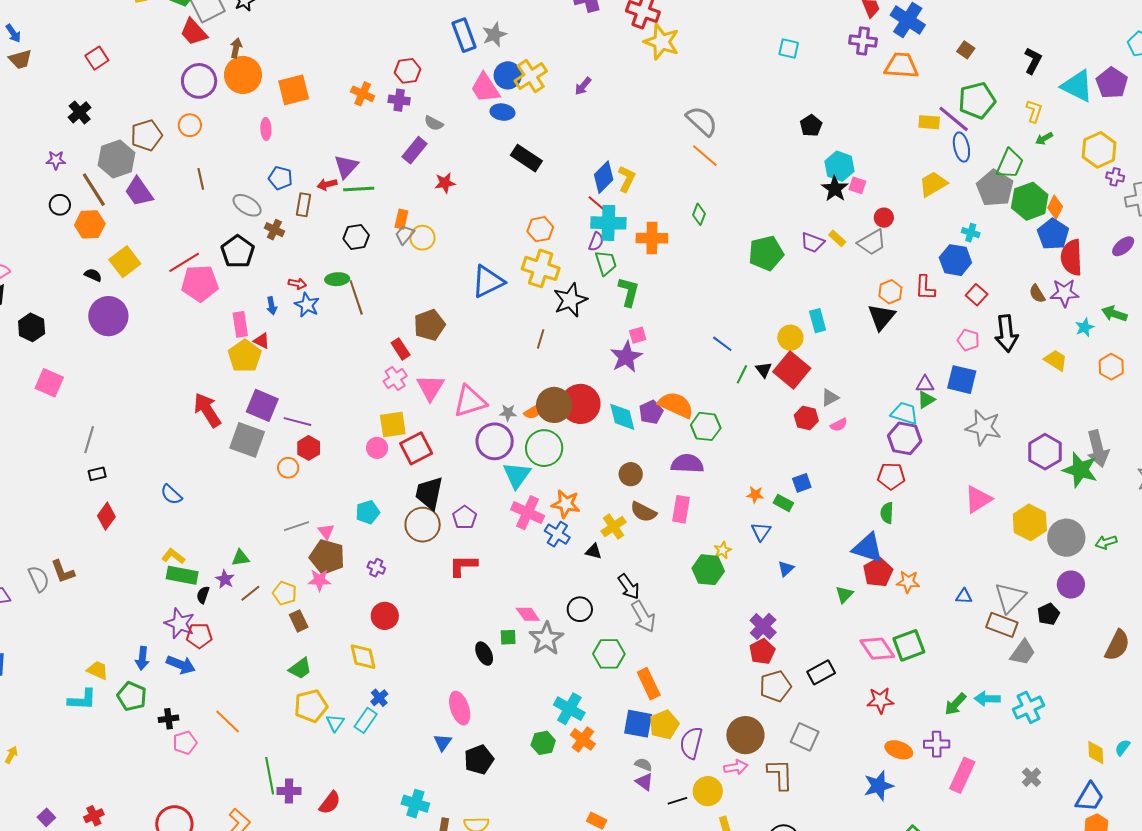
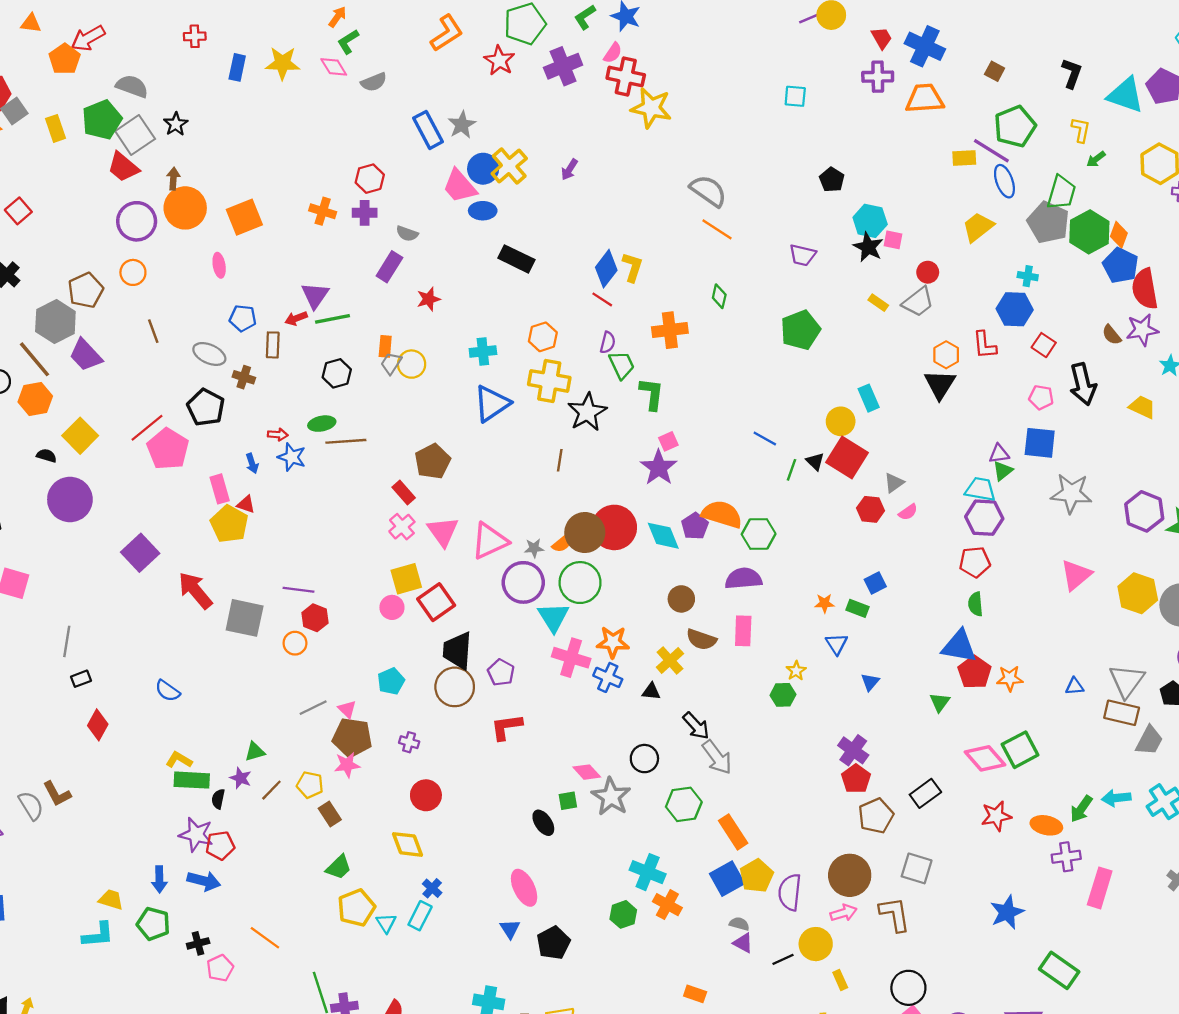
cyan cross: (608, 223) -> (483, 351), moved, size x0.7
purple trapezoid: (813, 243) -> (803, 255), moved
pink pentagon: (200, 283) -> (168, 449), turned -30
brown line: (356, 297) -> (346, 441), turned -68
purple square: (262, 405) -> (140, 553), moved, turned 32
green hexagon: (708, 570) -> (783, 695), size x0.7
blue square: (638, 724) -> (727, 879), turned -32
orange ellipse: (899, 750) -> (1046, 825), moved

